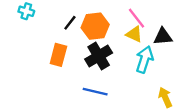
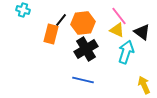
black triangle: (163, 36) -> (142, 32), turned 42
orange rectangle: (58, 55) -> (51, 34), moved

